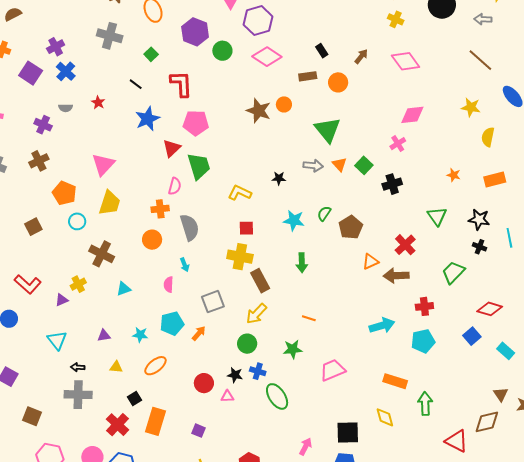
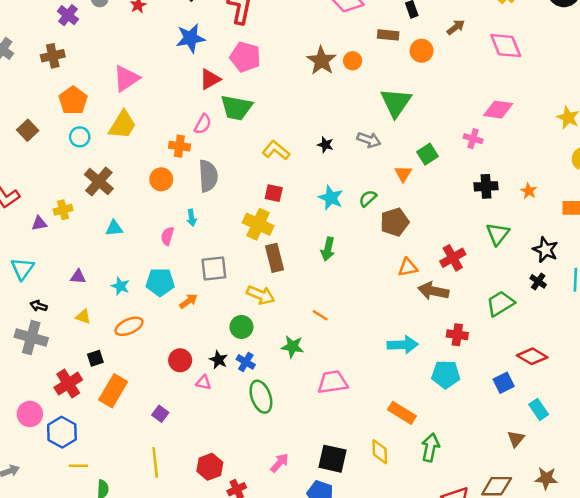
pink cross: (398, 144) -> (473, 139), turned 35
orange triangle: (339, 164) -> (403, 174), moved
green trapezoid: (199, 166) -> (236, 108), turned 104
black cross: (392, 184) -> (486, 186), moved
brown square: (33, 227) -> (28, 130), turned -30
yellow arrow: (256, 314) -> (261, 295), turned -125
brown triangle: (501, 394) -> (516, 439), moved

